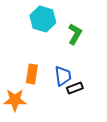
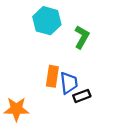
orange rectangle: (32, 74) -> (52, 76), moved

